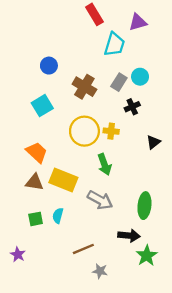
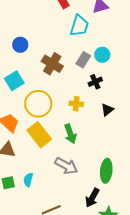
yellow circle: (84, 131) -> (38, 104), moved
black triangle: (153, 142) -> (107, 110), moved
yellow rectangle: (63, 180) -> (39, 135), moved, turned 30
black arrow: (129, 236) -> (92, 198), turned 114

